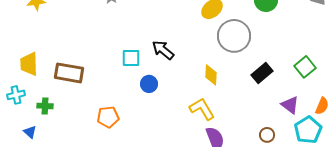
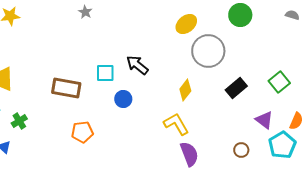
brown rectangle: (69, 73) -> (66, 88), moved
yellow diamond: (211, 75) -> (185, 90), turned 35
green cross: (45, 106) -> (19, 121), turned -35

